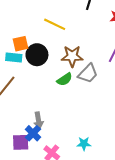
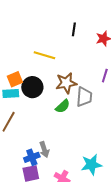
gray trapezoid: (88, 73) -> (84, 97), turned -30
blue cross: (33, 133) -> (32, 157), moved, turned 35
cyan star: (84, 144) -> (91, 165), size x1.5

